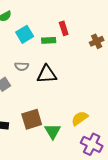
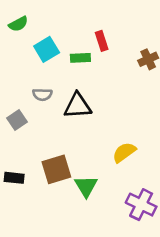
yellow semicircle: (80, 118) -> (124, 152), moved

